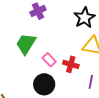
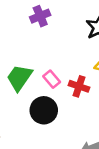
green trapezoid: (26, 44) -> (19, 78), moved

